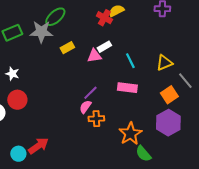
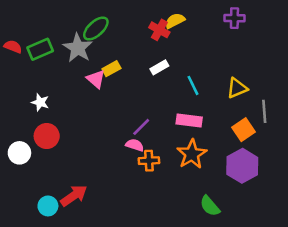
gray star: (41, 32) -> (78, 48), turned 30
pink triangle: (94, 56) -> (96, 79), moved, turned 49
gray line: (185, 81) -> (264, 111), turned 36
pink semicircle: (85, 107) -> (135, 145), turned 72
orange star: (130, 134) -> (192, 154), moved

